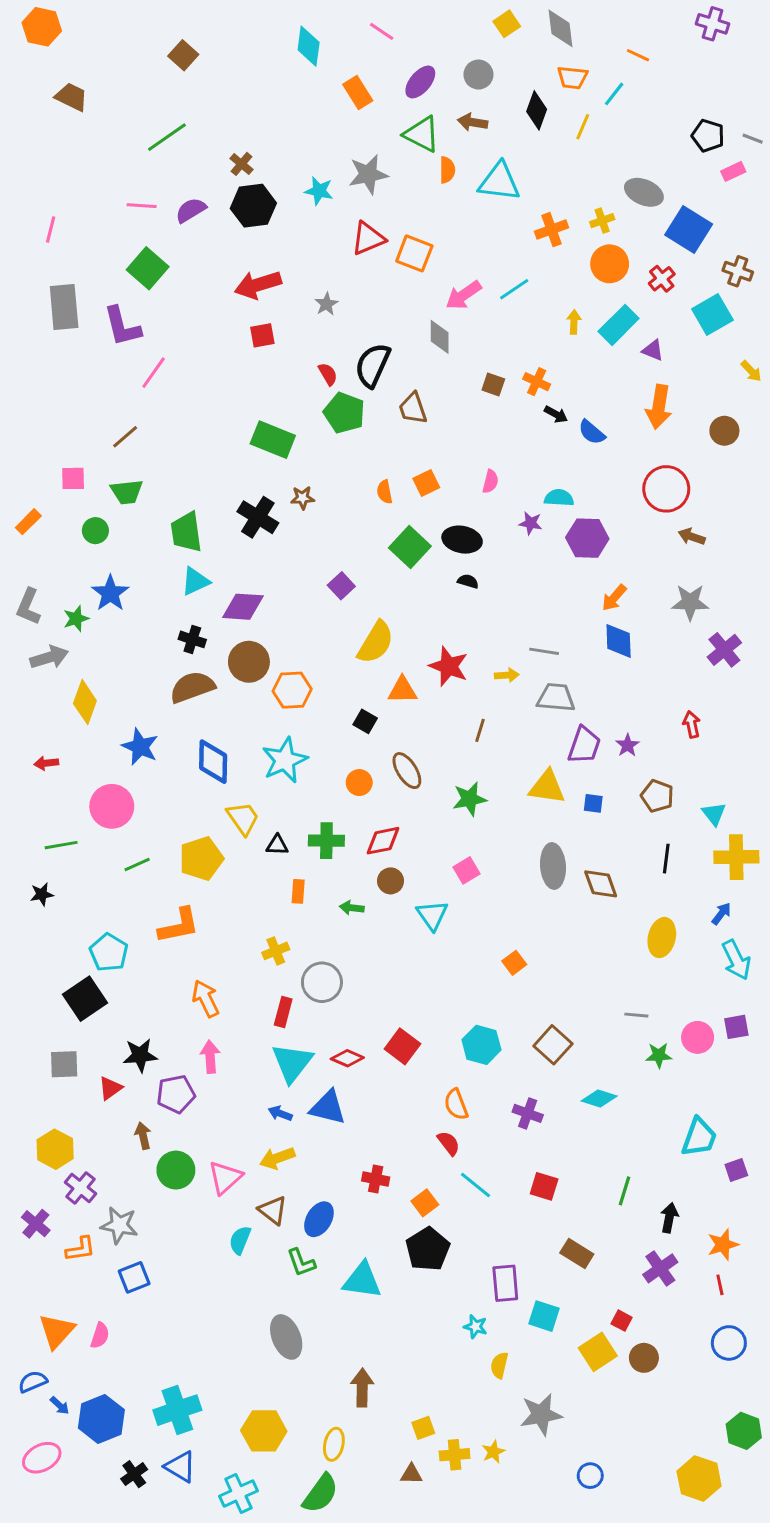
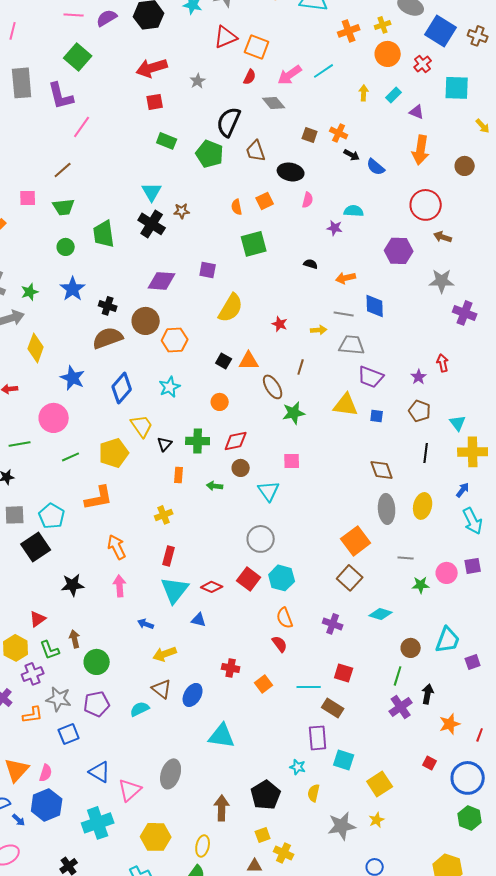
brown cross: (738, 271) -> (478, 36), moved
cyan square: (712, 314) -> (457, 88), turned 32
cyan rectangle: (619, 325) -> (394, 95), size x0.6
gray diamond: (440, 337) -> (274, 103), turned -40
red semicircle: (328, 374) -> (250, 77), moved, turned 56
green rectangle: (273, 440) -> (167, 141), moved, size x0.7
green circle: (95, 531) -> (66, 247), moved
purple hexagon: (587, 538) -> (399, 251), moved
black ellipse: (462, 540) -> (291, 172), moved
green square: (410, 547) -> (254, 244), turned 32
cyan triangle: (195, 581) -> (152, 192), moved, turned -35
black semicircle: (468, 581) -> (311, 264), moved
purple square: (341, 586) -> (208, 270), turned -36
blue star: (110, 593) -> (73, 289), moved
orange arrow: (614, 598) -> (346, 278), moved, turned 36
purple diamond: (243, 607) -> (162, 281), moved
blue diamond: (619, 641) -> (375, 306), moved
purple cross: (724, 650) -> (465, 313), turned -30
red star: (449, 666) -> (280, 324), size x0.6
orange triangle: (402, 690) -> (249, 361), moved
purple trapezoid: (584, 745) -> (371, 377), turned 92
purple star: (628, 745) -> (419, 377), moved
cyan star: (285, 760) -> (170, 387), size x0.7
blue diamond: (213, 762) -> (122, 388), turned 40
brown ellipse: (407, 771) -> (273, 387), moved
black triangle: (277, 845) -> (165, 444), turned -49
gray ellipse: (553, 866) -> (387, 509), moved
pink square: (467, 870) -> (292, 461), turned 30
orange square: (514, 963) -> (356, 541), moved, size x1.8
gray circle: (322, 982) -> (261, 539), moved
cyan hexagon: (481, 1045) -> (282, 578), moved
gray square: (64, 1064) -> (15, 515), moved
red triangle: (110, 1088) -> (38, 619), moved
purple pentagon: (176, 1094) -> (97, 704), moved
blue triangle: (328, 1107) -> (199, 620), size x0.6
blue arrow: (280, 1113) -> (146, 624), moved
pink triangle: (225, 1177) -> (130, 790), moved
cyan line: (475, 1185) -> (309, 687), moved, turned -40
purple cross: (80, 1188) -> (33, 674), turned 30
cyan semicircle: (240, 1240) -> (140, 709), turned 42
orange star: (723, 1245) -> (450, 724), moved
black pentagon: (428, 1249) -> (266, 795), moved
brown rectangle: (577, 1254) -> (333, 708), moved
green L-shape: (301, 1262) -> (50, 650), moved
purple cross: (660, 1268) -> (401, 707), moved
red line: (720, 1285) -> (480, 735), moved, turned 32
red square: (622, 1321) -> (430, 763), moved
gray ellipse: (286, 1337) -> (171, 774), turned 40
blue circle: (729, 1343) -> (468, 778), size x1.4
brown circle: (644, 1358) -> (411, 648), moved
blue hexagon: (101, 1419) -> (47, 805), moved
green hexagon: (744, 1431) -> (470, 818), moved
yellow star: (493, 1452) -> (377, 820), moved
yellow cross: (455, 1455) -> (284, 853), turned 30
blue triangle: (180, 1467) -> (100, 772), moved

